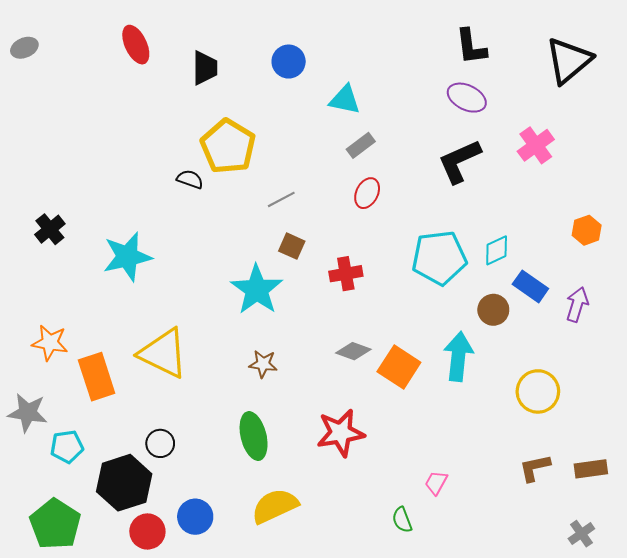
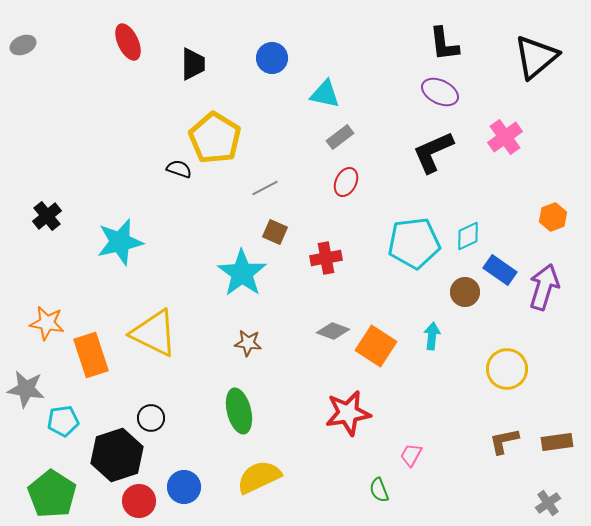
purple arrow: (577, 304) -> (544, 287), size x1.4
cyan arrow: (458, 356) -> (432, 336), size x0.6
red star: (341, 433) -> (348, 413), moved

